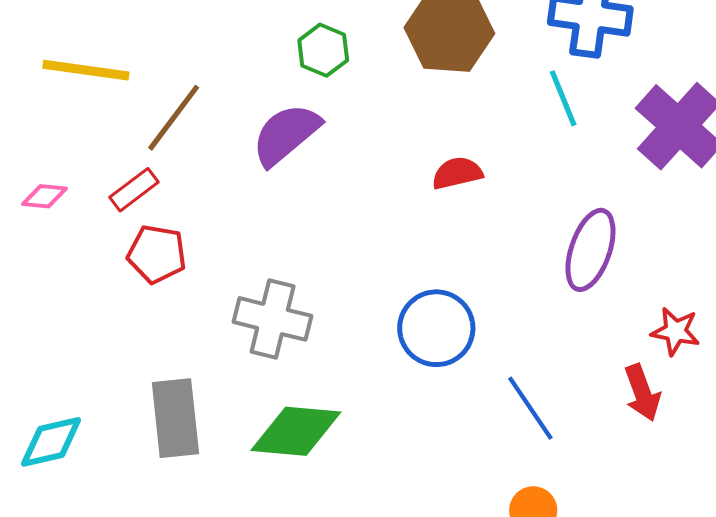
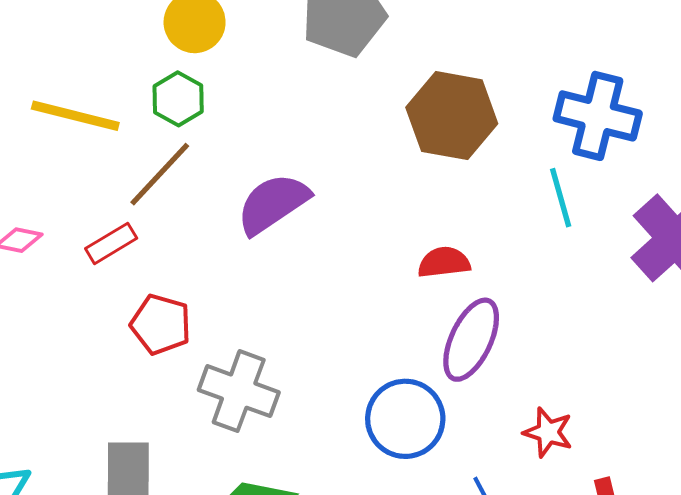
green hexagon: (323, 50) -> (178, 99), moved
purple ellipse: (590, 250) -> (471, 340), moved
red pentagon: (157, 254) -> (161, 324), moved
red star: (675, 331) -> (548, 432), moved

